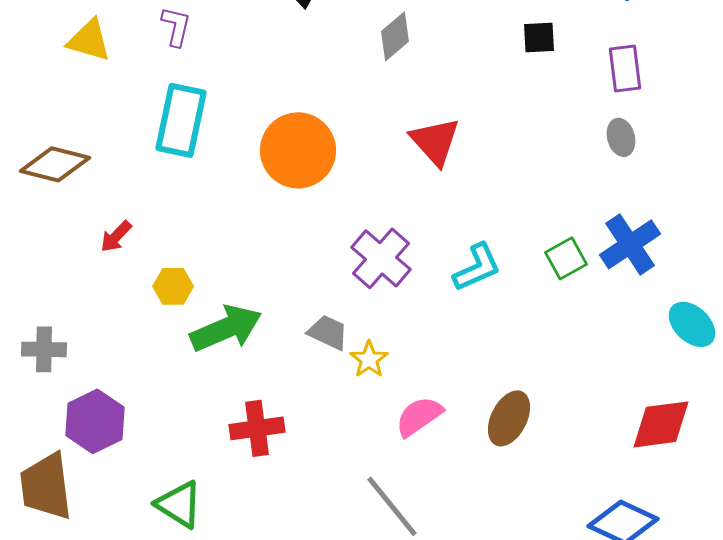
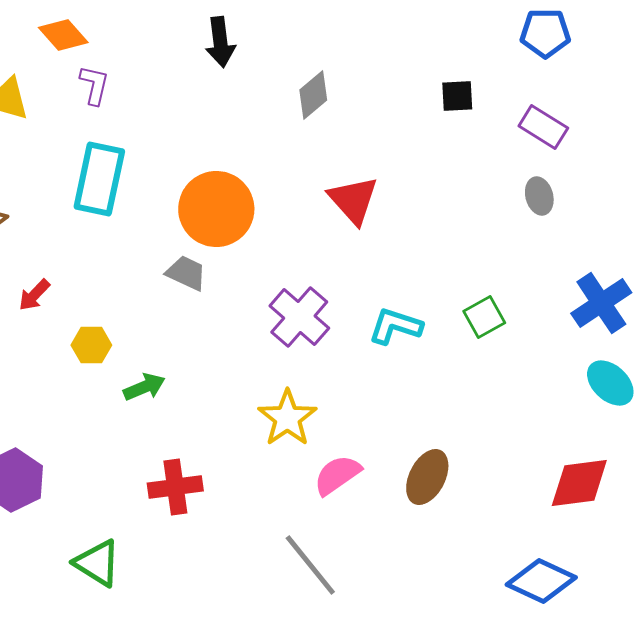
purple rectangle: (625, 68) -> (543, 127), turned -51
blue cross: (630, 244) -> (601, 303), moved
cyan L-shape: (477, 267) -> (395, 326), turned -138
green arrow: (226, 328) -> (144, 387), size x0.6
gray trapezoid: (328, 332) -> (186, 273), moved
yellow star: (369, 359) -> (287, 418), size x1.5

